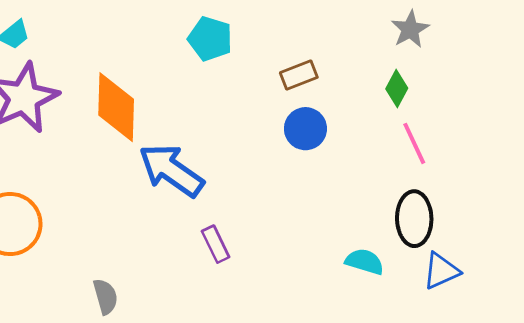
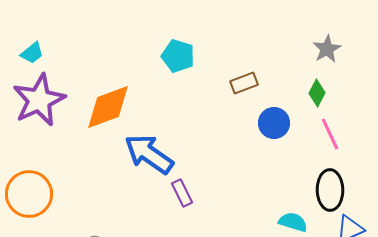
orange diamond: (116, 107) -> (108, 107), turned 68
blue circle: (305, 129) -> (274, 123), moved
purple rectangle: (216, 244) -> (182, 193), moved

